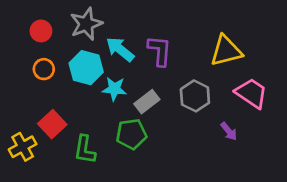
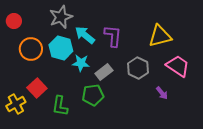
red circle: (41, 31) -> (14, 21), moved
orange circle: (44, 69) -> (31, 49), size x1.5

